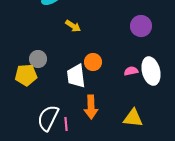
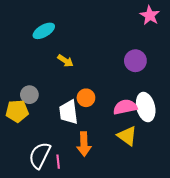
pink semicircle: (131, 71) -> (125, 107), size x1.6
yellow triangle: (133, 118) -> (127, 136), moved, turned 30

